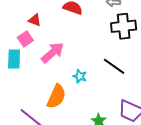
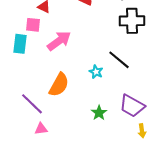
pink square: (25, 39) -> (33, 25), turned 35
cyan star: (80, 76) -> (96, 72), moved

